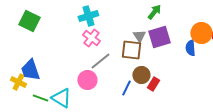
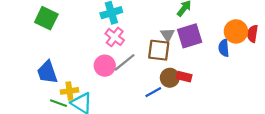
pink circle: (87, 80) -> (105, 66), moved
yellow cross: (18, 82) -> (69, 91), moved, turned -35
red rectangle: (153, 84) -> (184, 77), moved, turned 72
blue line: (126, 88) -> (153, 92), turned 35

